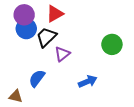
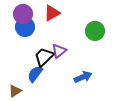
black trapezoid: (46, 37) -> (44, 57), moved
green circle: (112, 44) -> (95, 31), moved
brown triangle: (16, 96) -> (15, 91), turned -48

